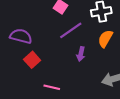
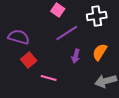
orange semicircle: (105, 39) -> (100, 52), moved
pink line: (52, 87) -> (49, 78), moved

